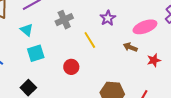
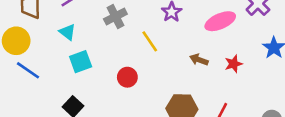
brown arrow: (130, 47) -> (199, 60), moved

